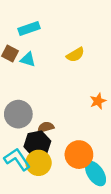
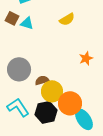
black hexagon: (37, 144) -> (46, 112), moved
yellow circle: (39, 163) -> (52, 91), moved

